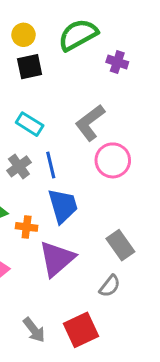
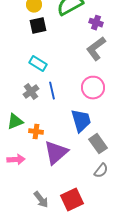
gray L-shape: (90, 123) -> (96, 49), moved
blue trapezoid: (63, 206) -> (81, 121), moved
gray semicircle: (110, 286) -> (101, 171), moved

